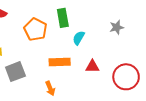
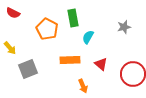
red triangle: (92, 66) -> (101, 64), turned 40
orange arrow: (50, 88) -> (83, 86), moved

